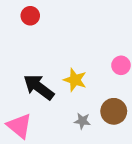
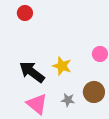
pink triangle: (19, 126) -> (37, 104), moved

